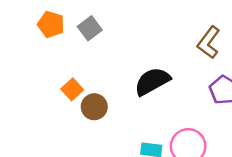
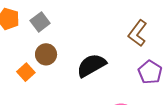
brown circle: (94, 107) -> (46, 54), moved

